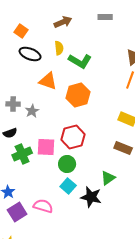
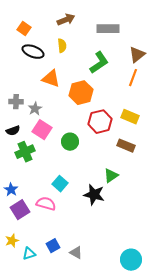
gray rectangle: (105, 17) -> (108, 29), moved, size x1.5
green L-shape: (80, 61) -> (99, 63), moved, turned -65
red hexagon: (73, 137) -> (100, 122), moved
pink square: (46, 147) -> (42, 130), moved, turned 30
green circle: (67, 164) -> (70, 142), moved
cyan square: (68, 186) -> (60, 184), moved

